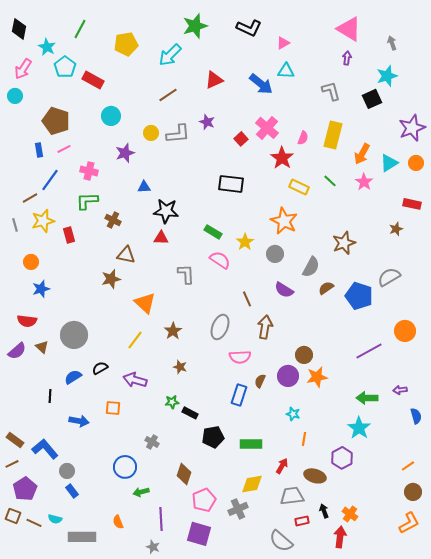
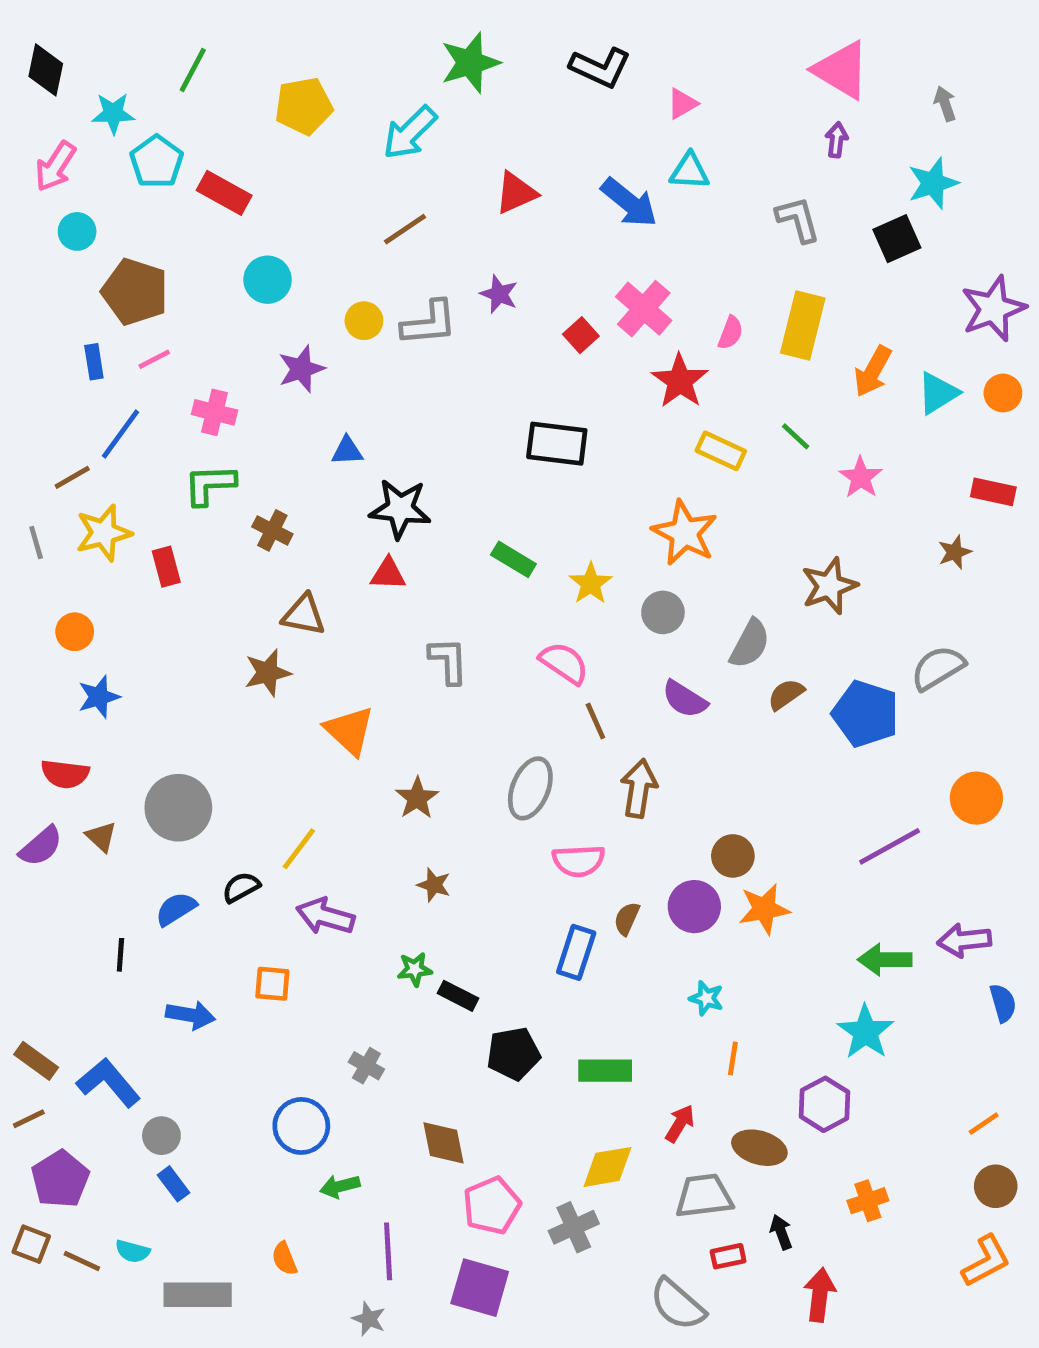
cyan star: (47, 47) -> (113, 113), turned -30
cyan circle: (15, 96) -> (77, 231), moved
pink star: (364, 182) -> (861, 477), moved
pink semicircle: (220, 260) -> (564, 663), moved
yellow line: (135, 340) -> (299, 849), moved
purple arrow: (400, 390) -> (964, 940), size x1.5
brown diamond: (184, 474) -> (444, 1143), turned -30
orange cross: (350, 514) -> (868, 1201), moved, turned 35

